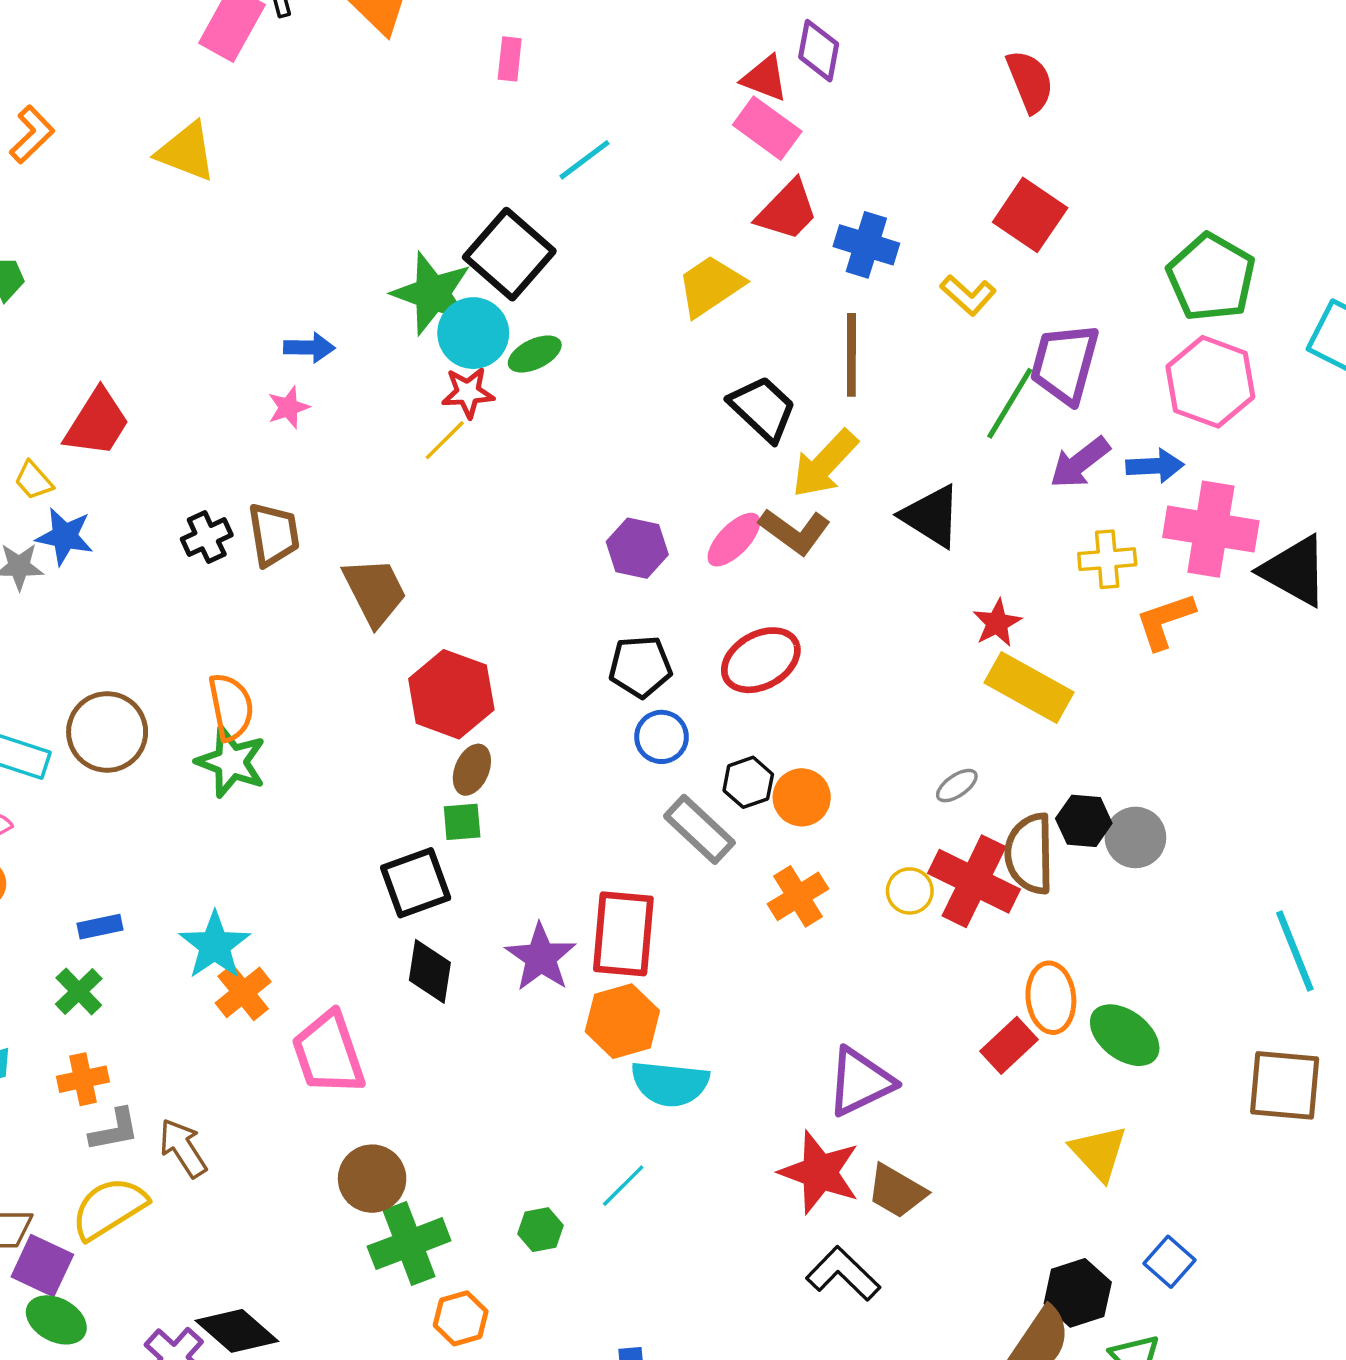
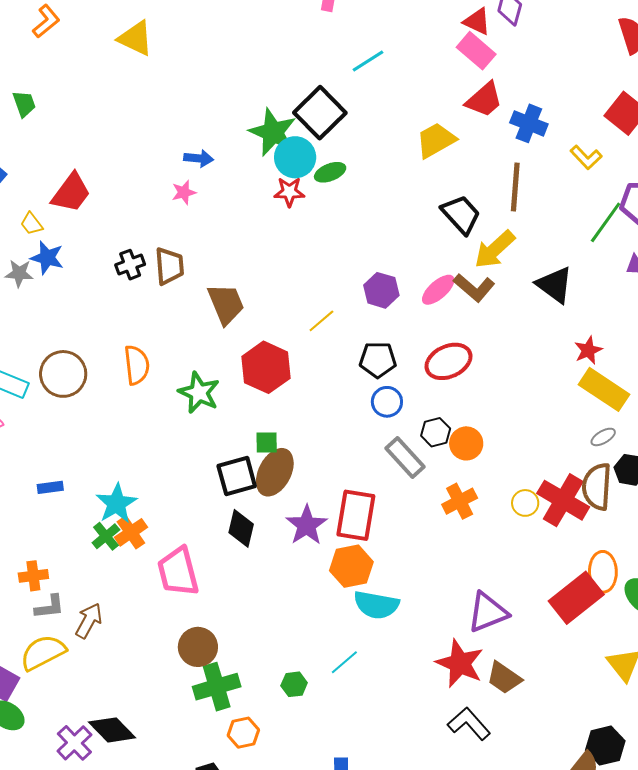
yellow line: (445, 440) -> (321, 321), moved
green star: (231, 762) -> (199, 393), moved
brown ellipse: (472, 770) -> (275, 472), moved, size x1.6
gray ellipse: (957, 786) -> (603, 437), moved
green cross: (79, 991) -> (106, 536), moved
red rectangle: (1009, 1045) -> (576, 598), size x1.6
brown arrow: (183, 1148) -> (89, 621), turned 57

